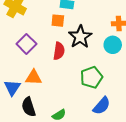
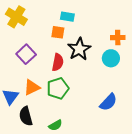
orange triangle: (34, 77) -> (32, 87), turned -30
green pentagon: (91, 77) -> (58, 88), moved
blue semicircle: (102, 106) -> (108, 102), moved

